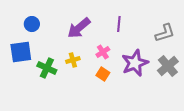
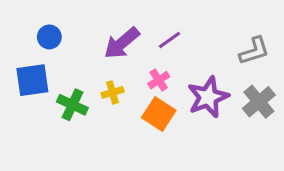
purple line: (119, 24) -> (170, 40), moved, turned 49
orange square: (103, 74) -> (159, 114), size x1.5

